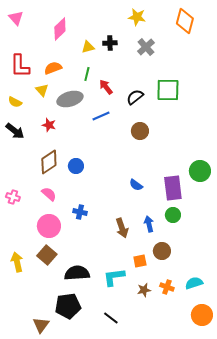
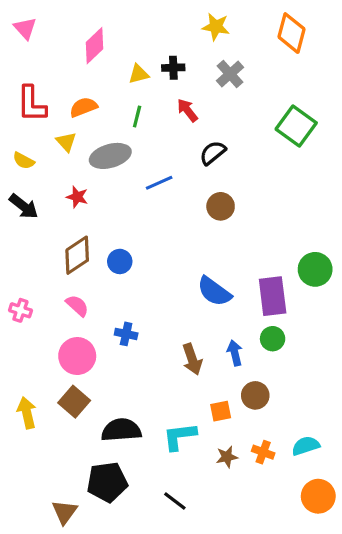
red arrow: (106, 87) -> (187, 110), moved
green square: (168, 90) -> (296, 126), moved, turned 35
blue semicircle: (136, 185) -> (214, 291), size x1.6

